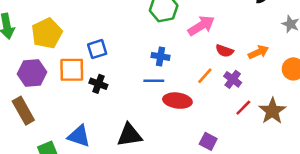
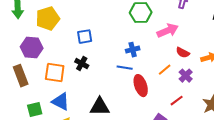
blue cross: (160, 56) -> (133, 50), turned -32
orange square: (72, 70) -> (55, 73), moved
red ellipse: (177, 101) -> (141, 86), turned 55
red line: (243, 108) -> (177, 101), moved

